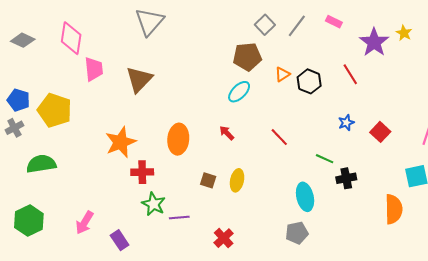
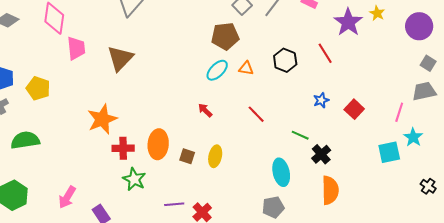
orange triangle: (282, 74) -> (246, 68), moved, turned 42
yellow pentagon: (55, 110) -> (38, 88), size x0.7
orange ellipse: (178, 139) -> (158, 144), moved
black cross: (346, 178) -> (321, 154), turned -30
orange semicircle: (394, 209) -> (330, 190), moved
purple line: (179, 217) -> (174, 204), moved

